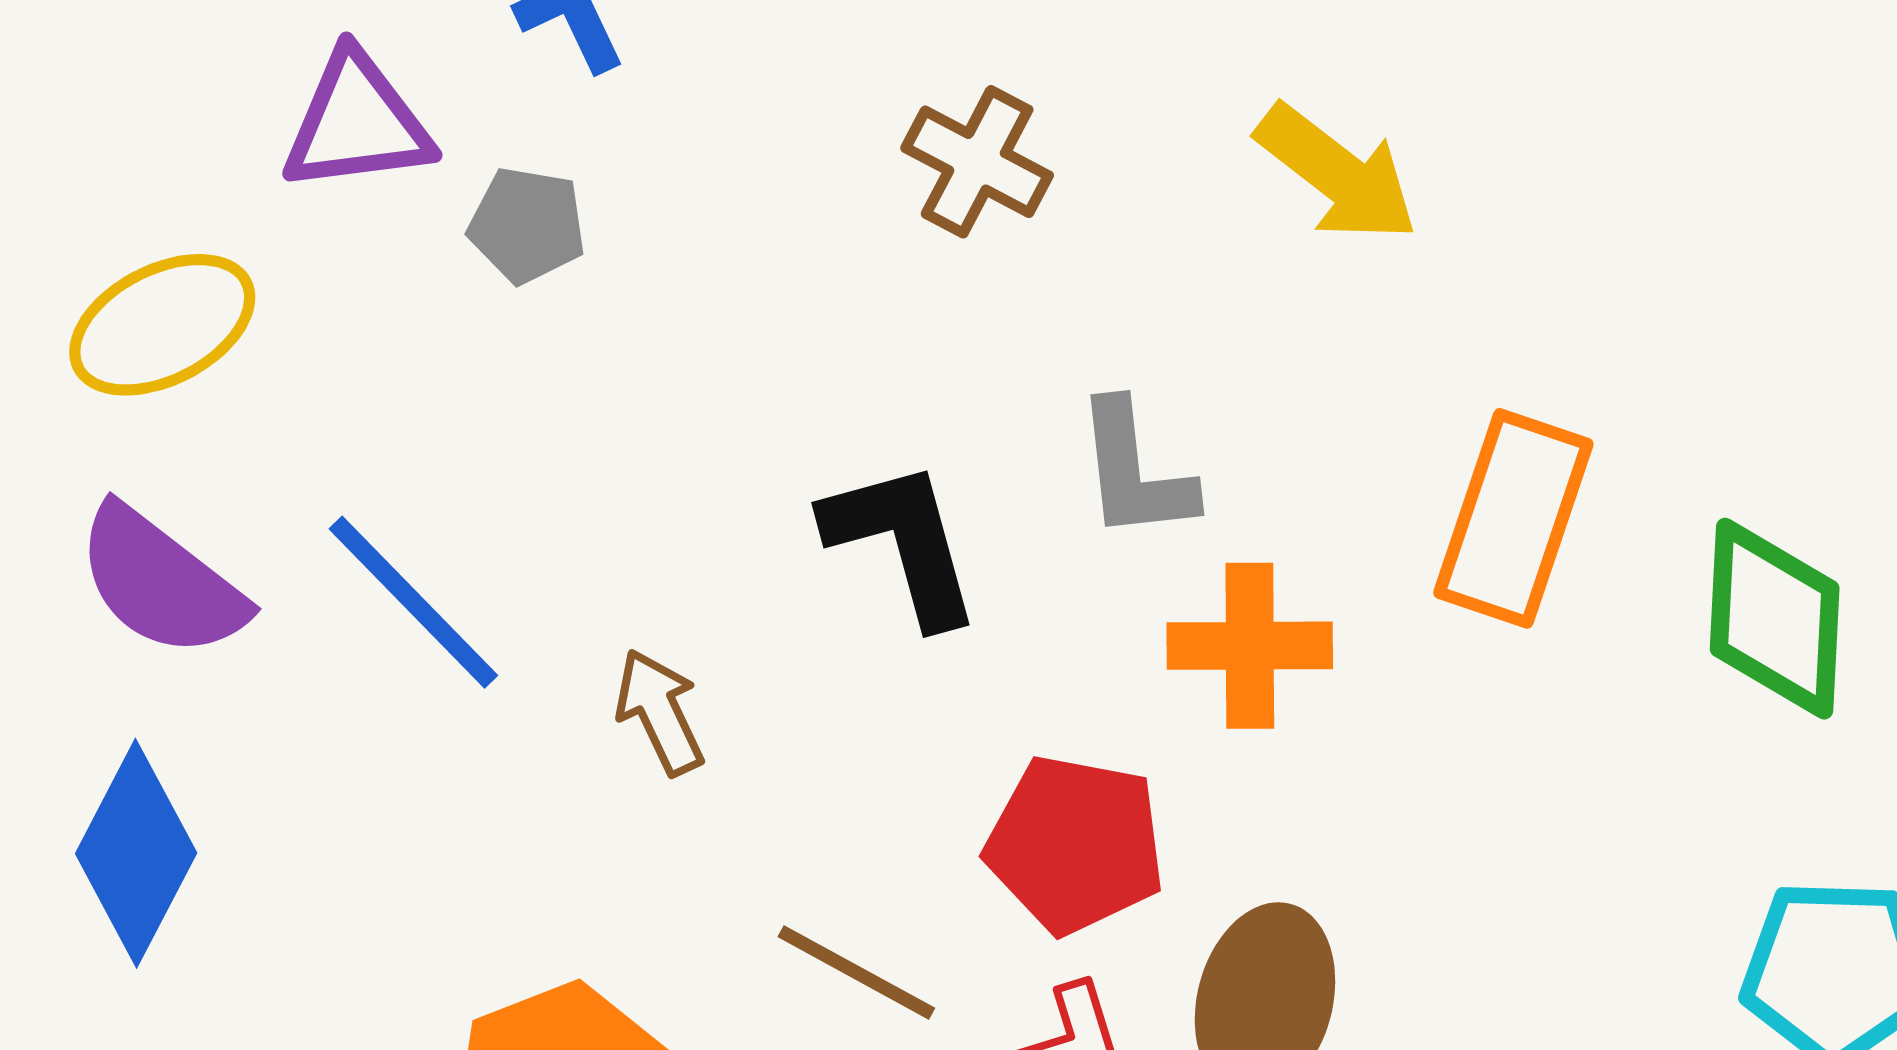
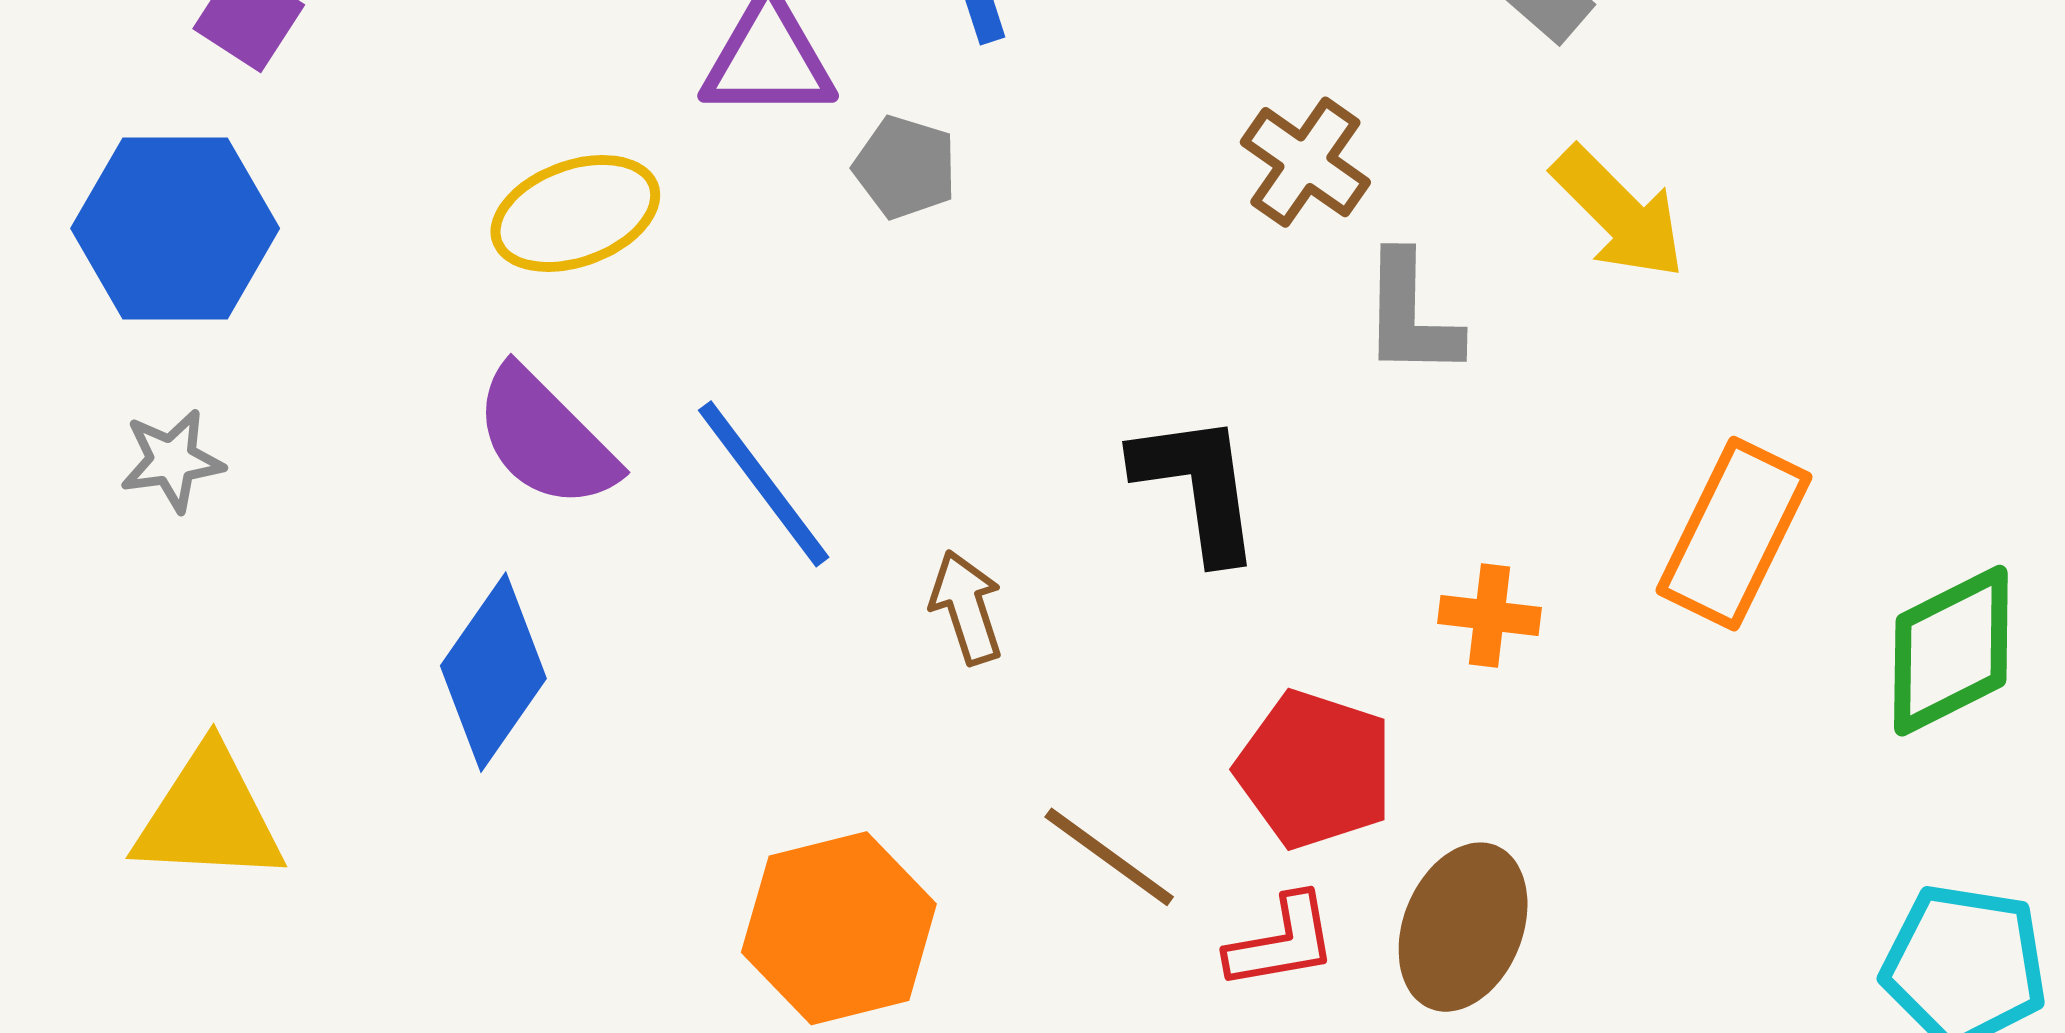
gray L-shape: (1135, 471) -> (1411, 315), moved
green diamond: (1775, 619) -> (1951, 651), turned 53
orange cross: (1250, 646) -> (1489, 615), size x0.7

